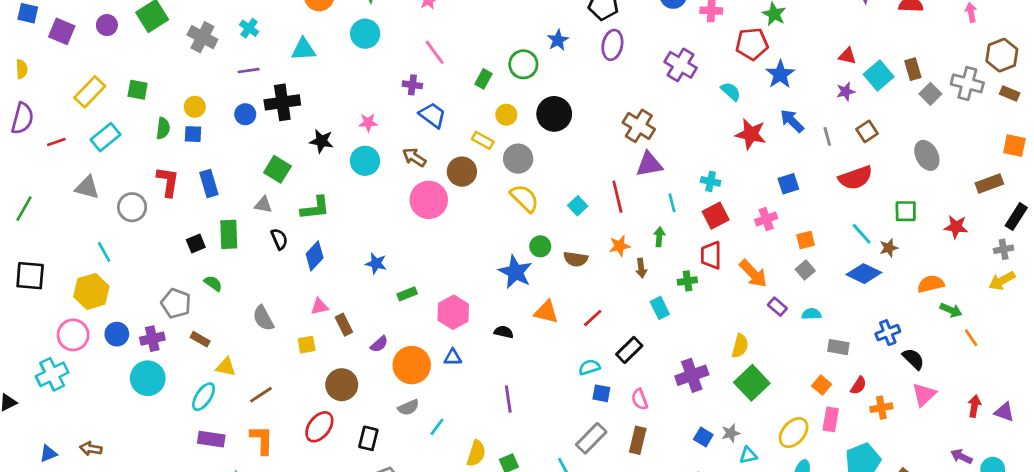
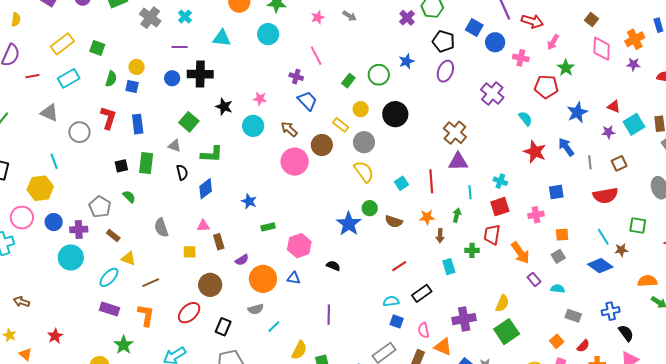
blue star: (780, 74) -> (577, 112), moved
orange triangle: (546, 312) -> (443, 347), moved

